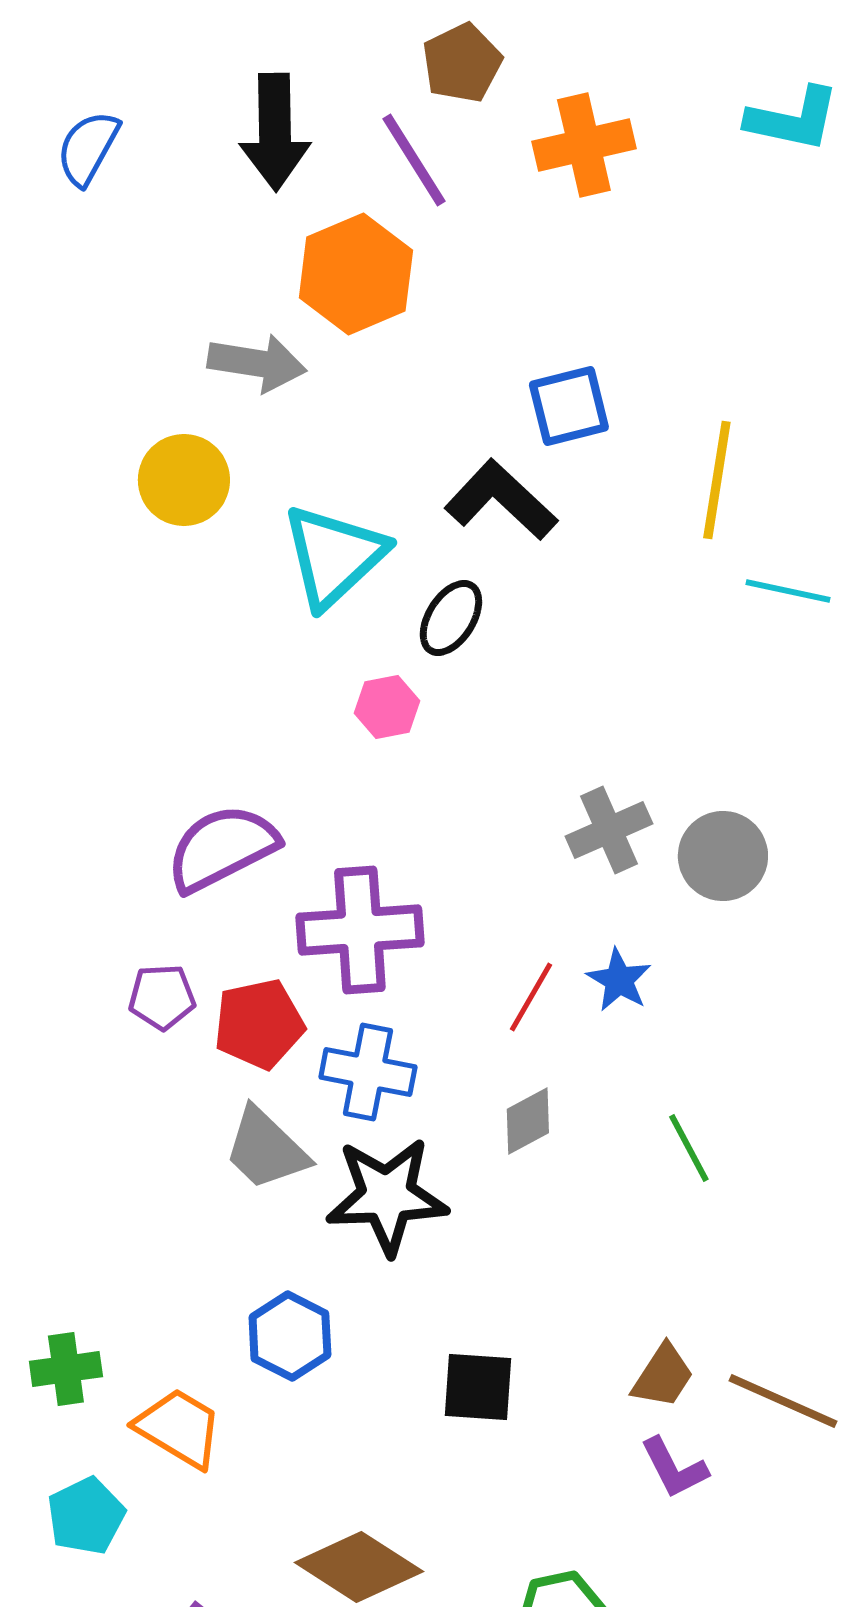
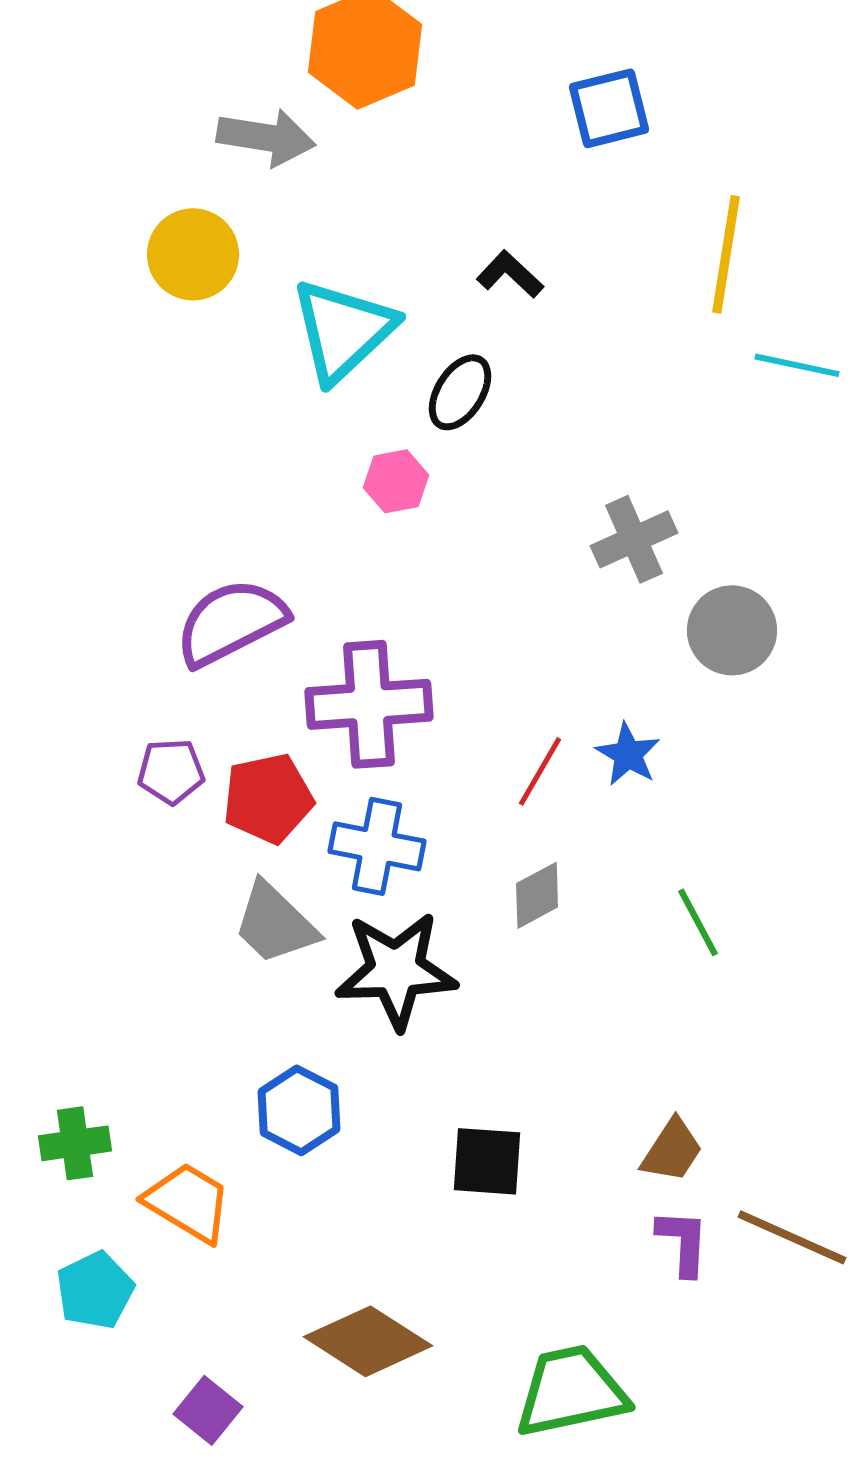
blue square: (569, 406) -> (609, 108), moved
black L-shape: (501, 500) -> (510, 274), size x0.6
gray cross: (609, 830) -> (634, 539), moved
brown line: (783, 1401) -> (792, 1237), moved
purple L-shape: (674, 1468) -> (683, 1242), turned -150

